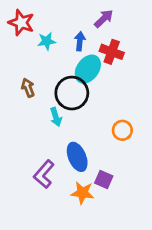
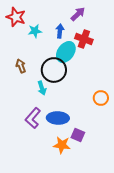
orange circle: (122, 130) -> (101, 98), moved
blue ellipse: (77, 157) -> (58, 118), turned -65
purple L-shape: (44, 174) -> (33, 118), moved

